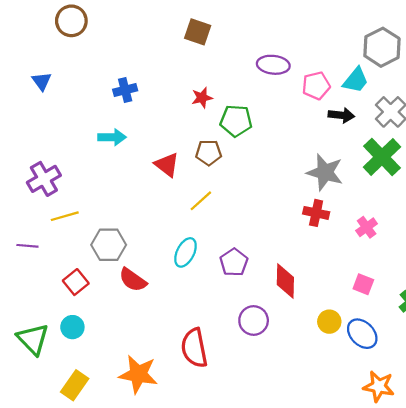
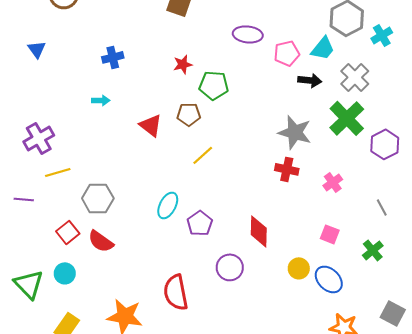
cyan arrow: (112, 137) -> (101, 100), size x0.7
yellow line: (201, 201) -> (203, 155), moved
purple pentagon: (234, 262) -> (200, 223), moved
red semicircle: (133, 280) -> (101, 241), moved

